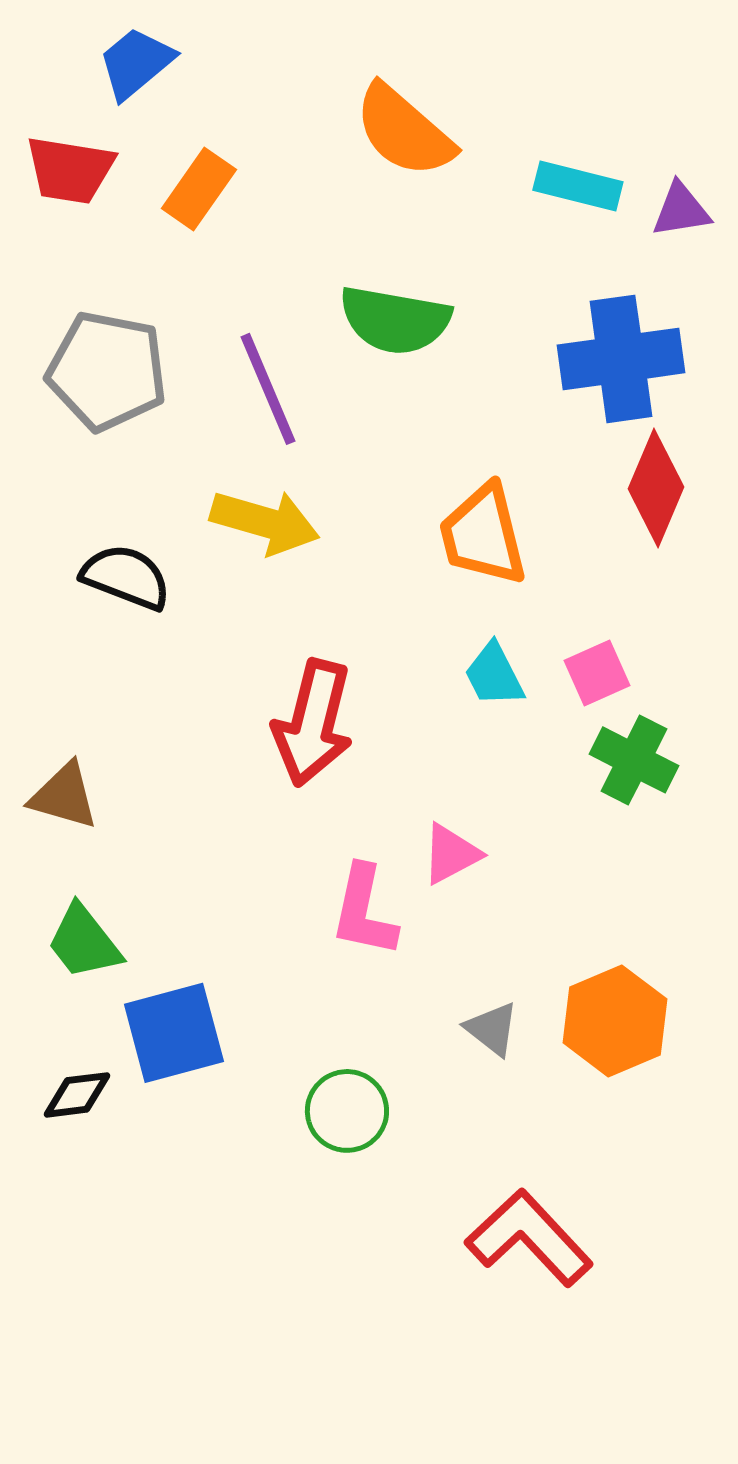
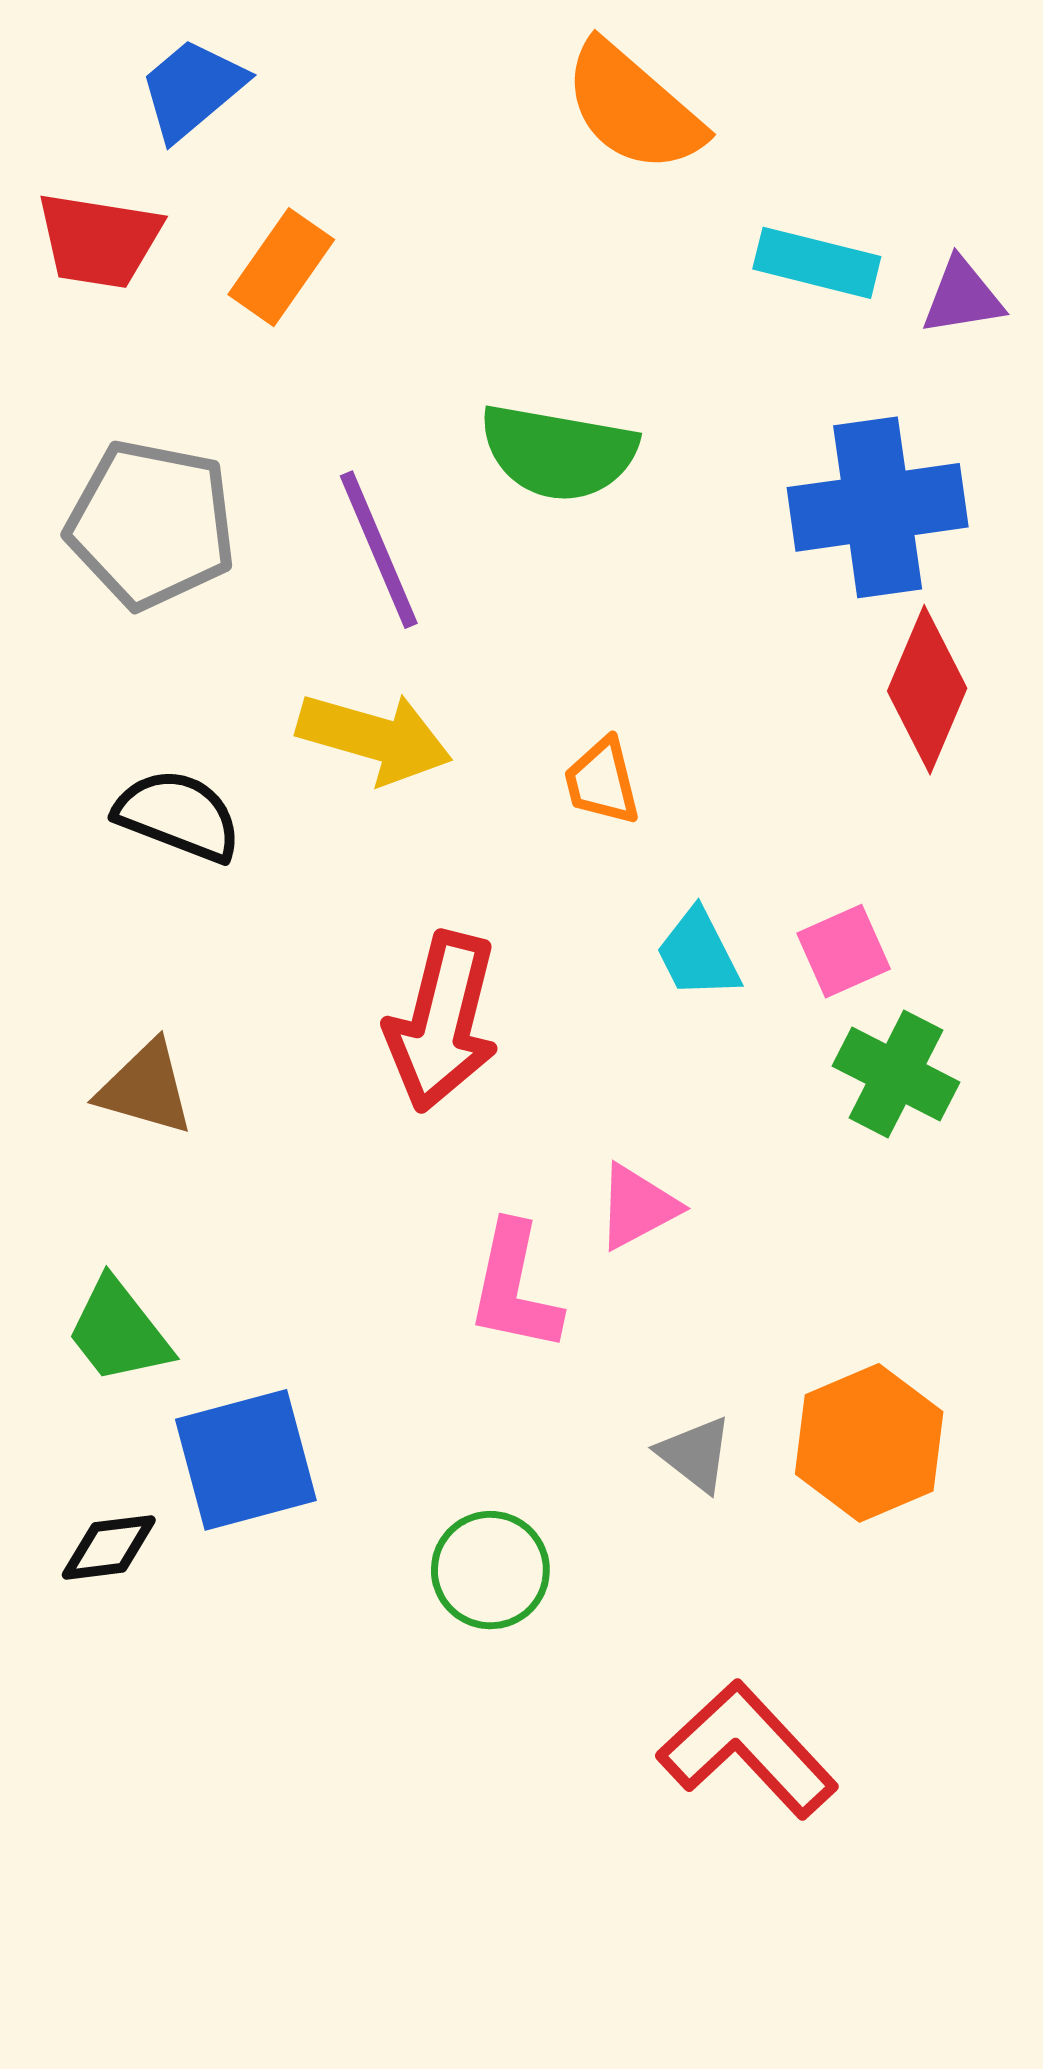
orange semicircle: (404, 131) -> (633, 107), moved
orange trapezoid: (483, 535) -> (602, 781), moved, size x0.6
brown triangle: (64, 796) -> (146, 1088), moved

